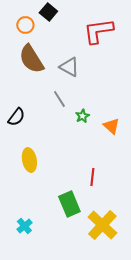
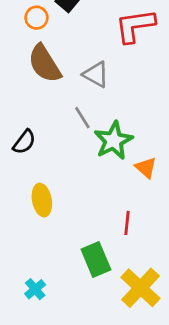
green star: (82, 116) -> (113, 141), size x2.0
orange triangle: (111, 126) -> (146, 168), moved

